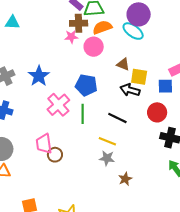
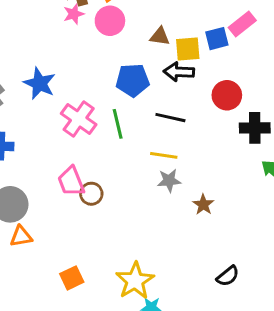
blue pentagon: (86, 85) -> (133, 80), moved
blue square: (165, 86) -> (217, 39), moved

